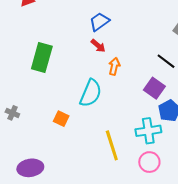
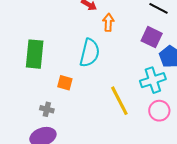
green rectangle: (42, 57) -> (35, 54), moved
gray cross: (12, 113) -> (47, 109), moved

